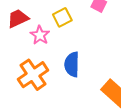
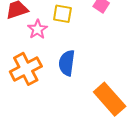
yellow square: (62, 17) -> (62, 14), turned 30

